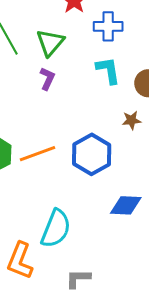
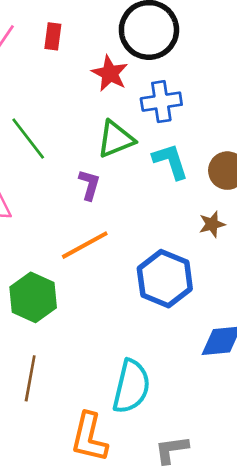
green triangle: (50, 43) -> (116, 139), moved, turned 36
orange line: (38, 154) -> (85, 245), moved

